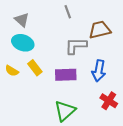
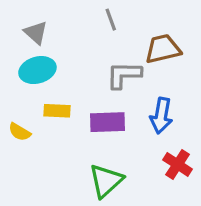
cyan ellipse: (23, 43) -> (37, 70), turned -35
yellow rectangle: (35, 68) -> (57, 111), turned -49
yellow semicircle: (12, 71) -> (20, 132), moved

